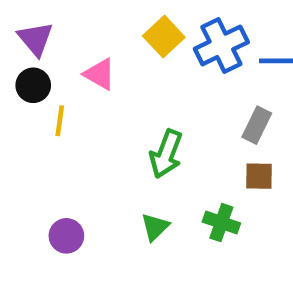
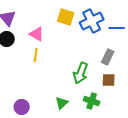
yellow square: (164, 37) -> (66, 17), turned -30
yellow line: (60, 121) -> (36, 55), moved
green arrow: (166, 154) -> (81, 73), moved

